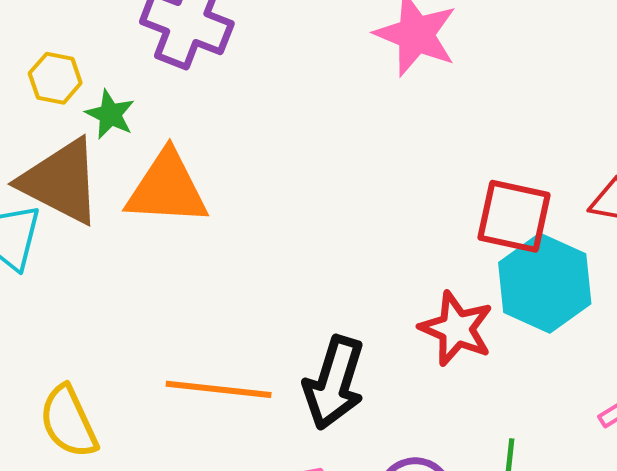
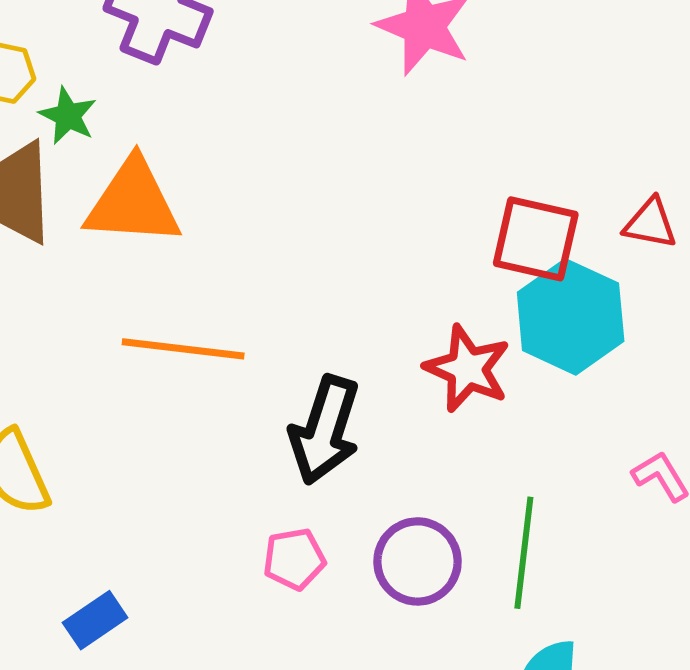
orange line: (219, 389) -> (183, 349), moved

